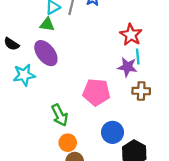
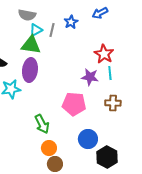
green triangle: (47, 24) -> (31, 45), size x1.5
purple ellipse: (46, 53) -> (30, 70), turned 45
purple star: (127, 67) -> (90, 77), moved

